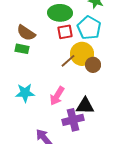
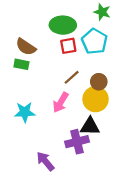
yellow circle: (82, 54) -> (96, 99), moved
pink arrow: (57, 96) -> (61, 102), moved

